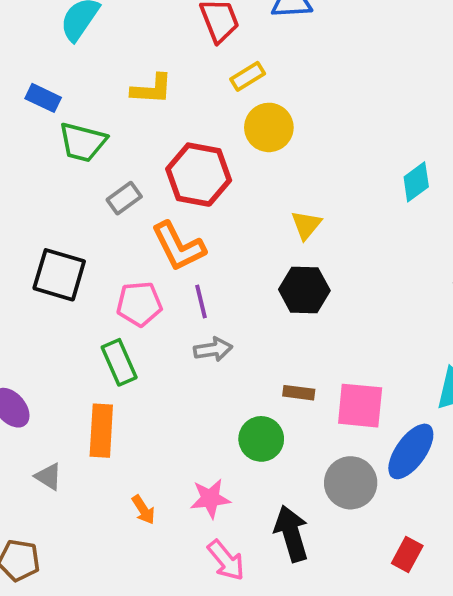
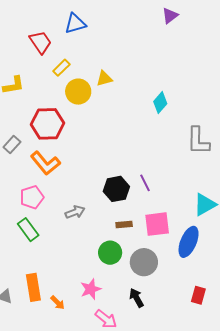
yellow triangle: (306, 225) -> (104, 79), moved, turned 48
black hexagon: (304, 290) -> (116, 189), moved
purple line: (201, 302) -> (145, 183), moved
orange rectangle: (101, 431) -> (33, 287), moved
gray circle: (351, 483) -> (144, 262), moved
black arrow: (291, 534) -> (136, 298), size x0.7

